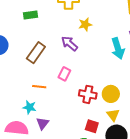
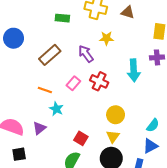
green rectangle: (31, 15) -> (62, 18), moved
red cross: (88, 94) -> (99, 81), moved
cyan star: (29, 107) -> (56, 109), moved
red square: (92, 126) -> (81, 138), moved

